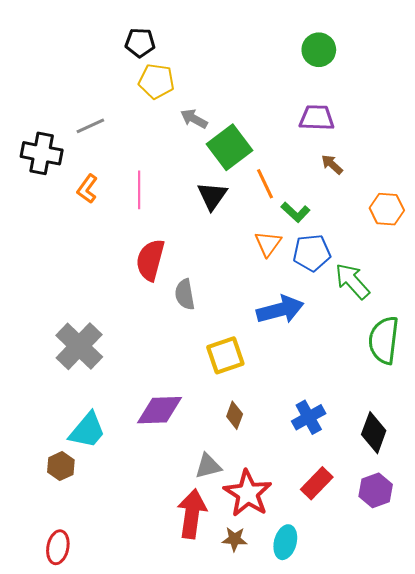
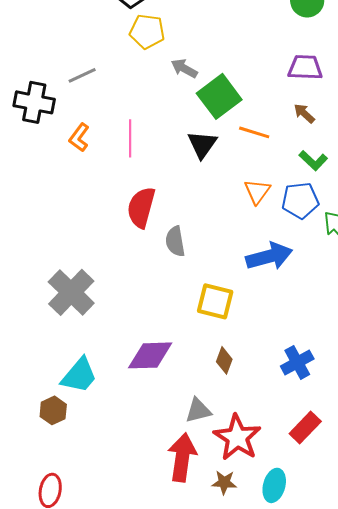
brown arrow: (332, 164) -> (304, 113), moved
orange line: (265, 184) -> (254, 132), turned -48
green L-shape: (295, 212) -> (313, 160), moved
yellow square: (225, 355) -> (215, 301), turned 33

